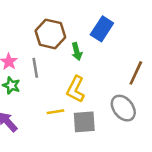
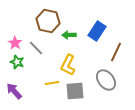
blue rectangle: (102, 29) -> (97, 31), moved
green arrow: (77, 52) -> (69, 35), turned 104
gray line: (35, 68) -> (36, 48), turned -35

